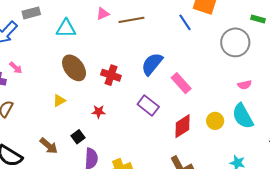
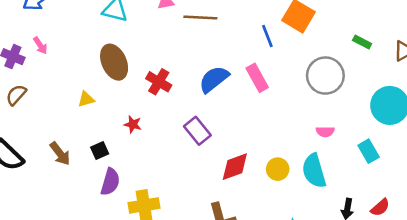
green rectangle: (258, 19) -> (362, 42), moved
pink rectangle: (181, 83) -> (257, 78), moved

